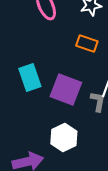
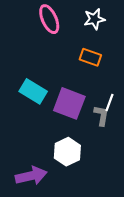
cyan rectangle: (30, 77) -> (33, 91), turned -40

